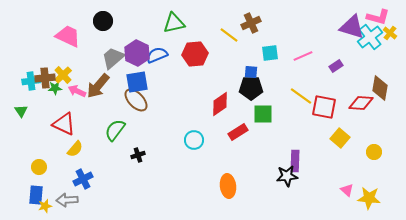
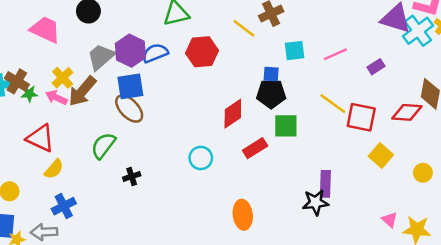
yellow cross: (63, 75) -> (63, 78), moved
brown cross: (45, 78) -> (17, 81), turned 36

